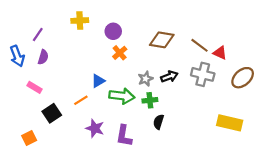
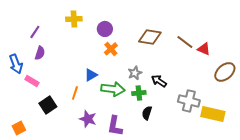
blue arrow: (17, 56) -> (16, 64), moved
gray cross: (203, 74) -> (189, 101), moved
black arrow: (169, 77) -> (159, 81), moved, turned -126
orange line: (81, 100) -> (75, 93), turned -40
orange square: (29, 138) -> (19, 128), moved

